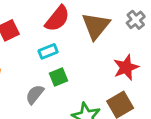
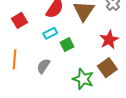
green square: (59, 77) -> (67, 45), moved

